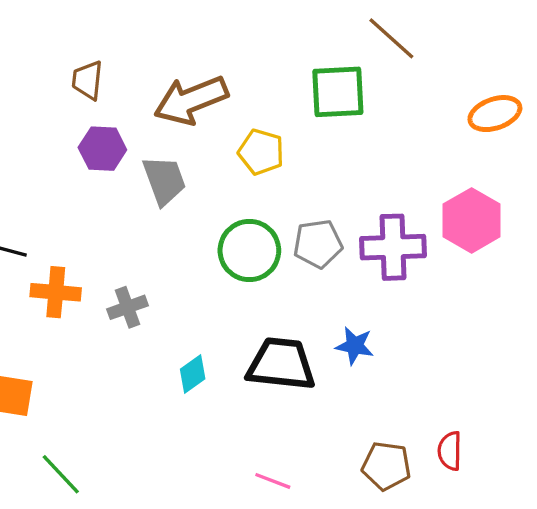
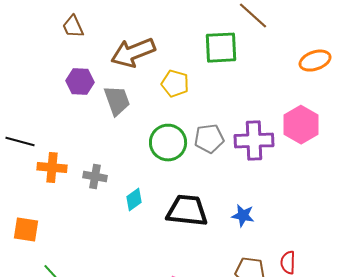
brown trapezoid: (87, 80) -> (73, 27), moved, turned -30
gray cross: (128, 307) -> (95, 177), turned 30
blue star: (355, 346) -> (243, 216), moved
cyan diamond: (193, 374) -> (134, 200), moved

